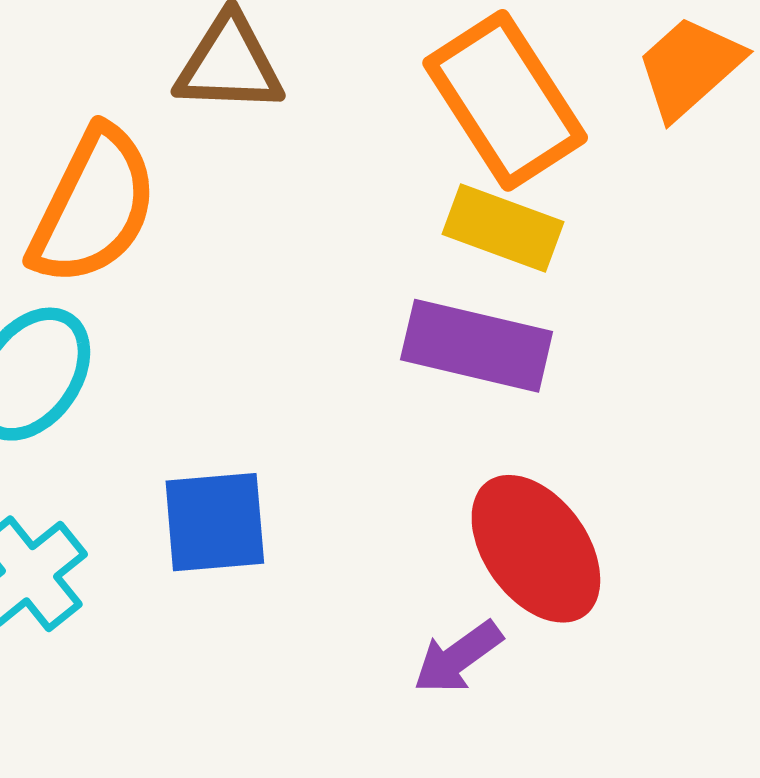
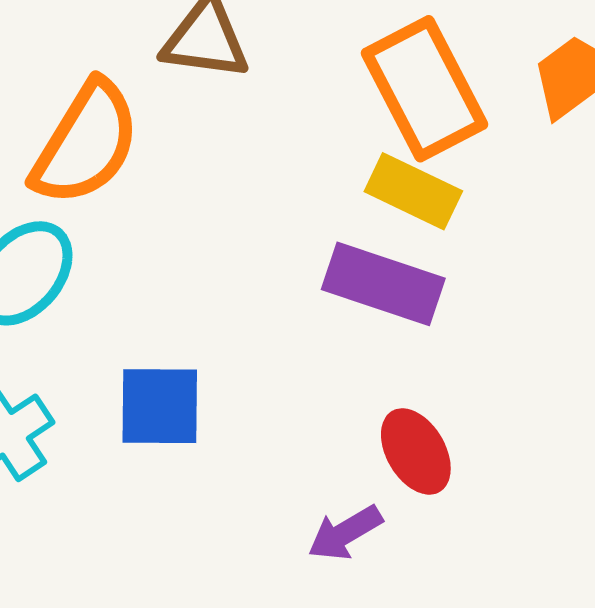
red ellipse: (536, 549) -> (416, 451), size x0.7

